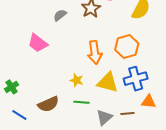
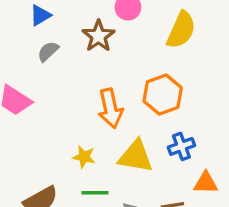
blue cross: (136, 79) -> (181, 146), size x0.7

